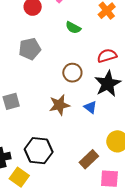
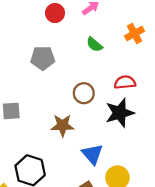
blue triangle: (90, 107) -> (92, 154), moved, size x1.5

